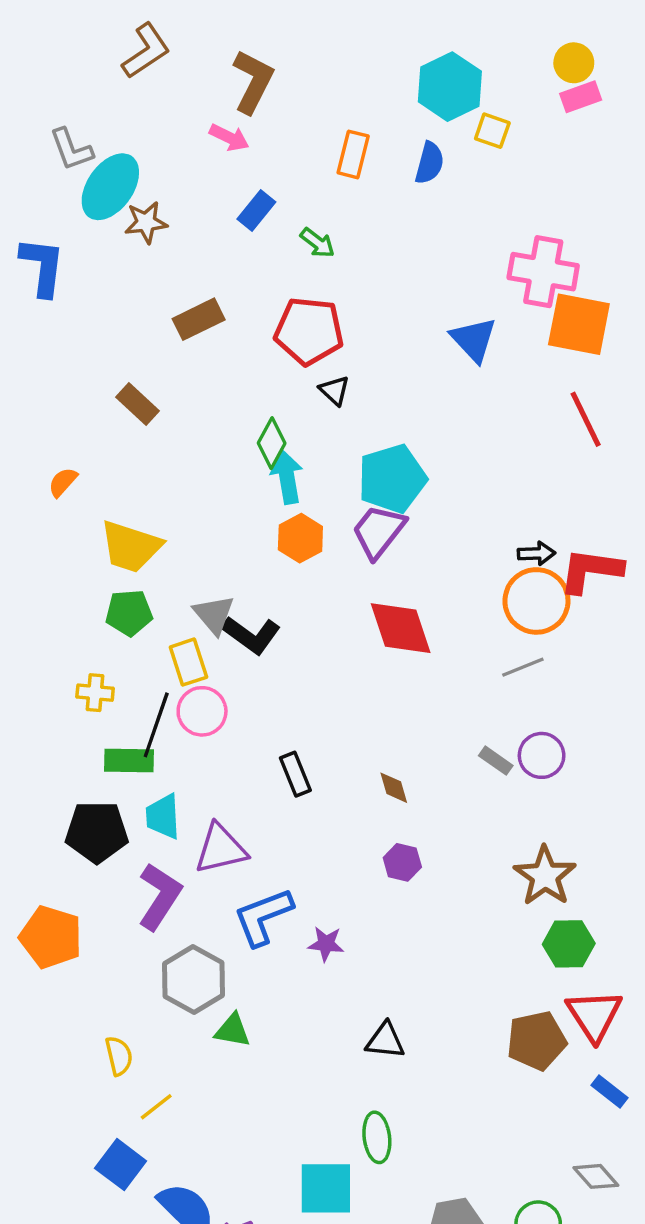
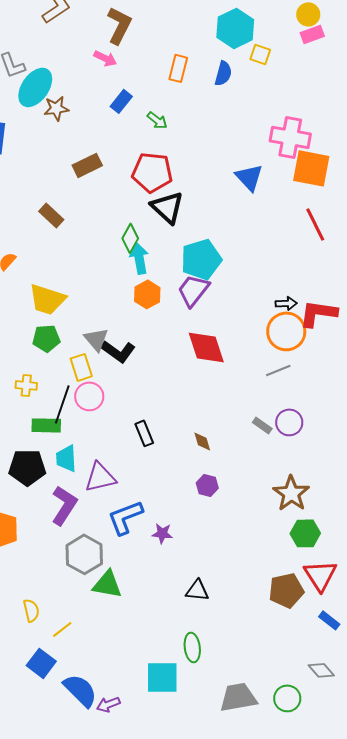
black triangle: (334, 390) -> (167, 207), size x1.8
green triangle: (233, 1030) -> (107, 584), size x1.4
yellow semicircle: (119, 1056) -> (31, 610), moved

